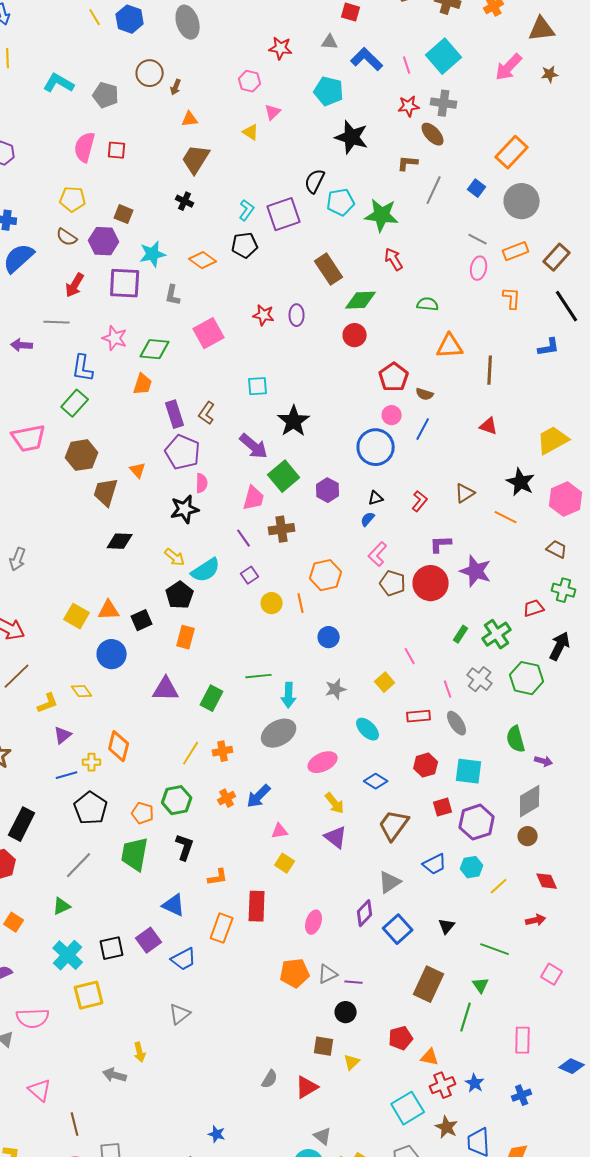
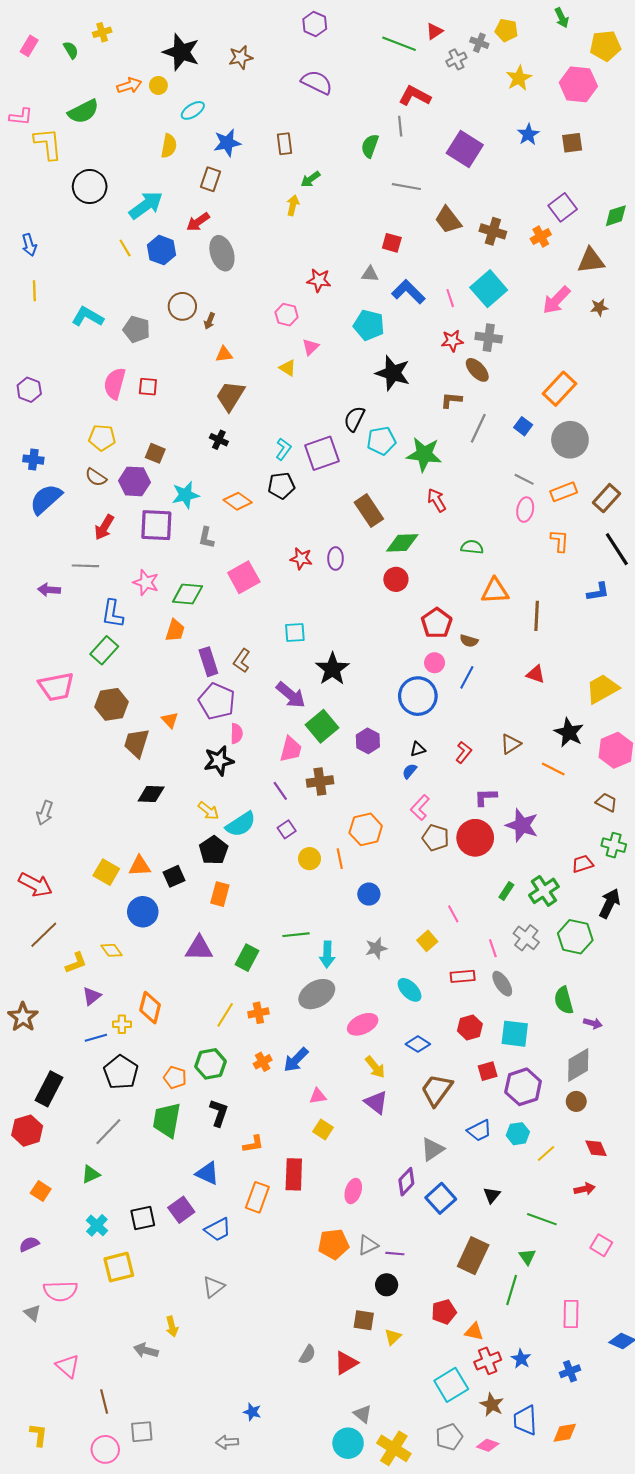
cyan cross: (68, 955) -> (97, 1225), size x0.7

